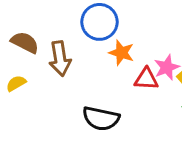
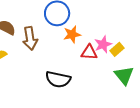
orange star: (121, 53) -> (72, 34), turned -30

